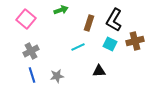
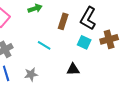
cyan line: (78, 47) -> (44, 45), moved, turned 56

